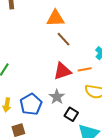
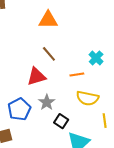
brown line: (63, 39) -> (49, 54), moved
red triangle: (62, 71) -> (36, 77), moved

